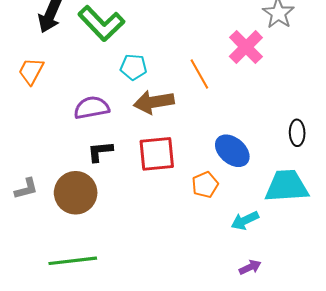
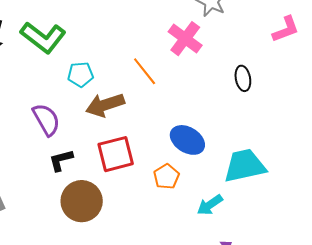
purple semicircle: (92, 108) -> (46, 120), turned 80
black ellipse: (297, 133) -> (243, 78), moved
brown circle: (76, 193) -> (82, 201), moved

